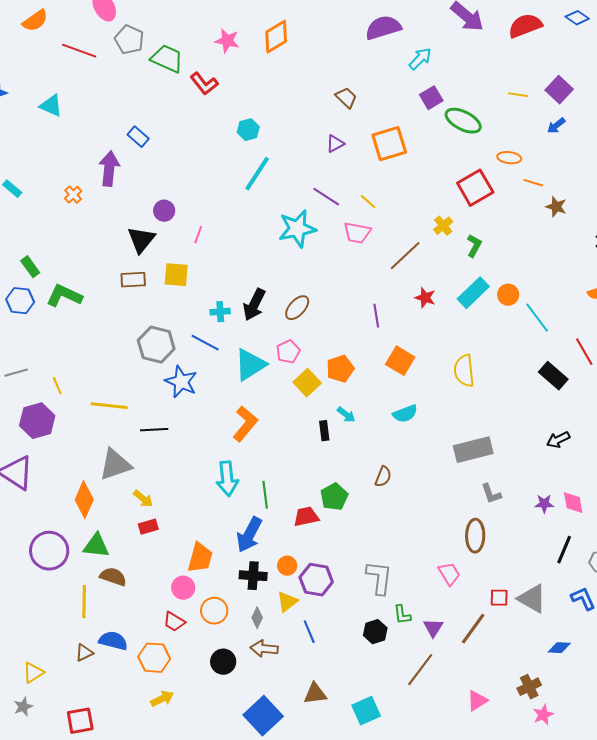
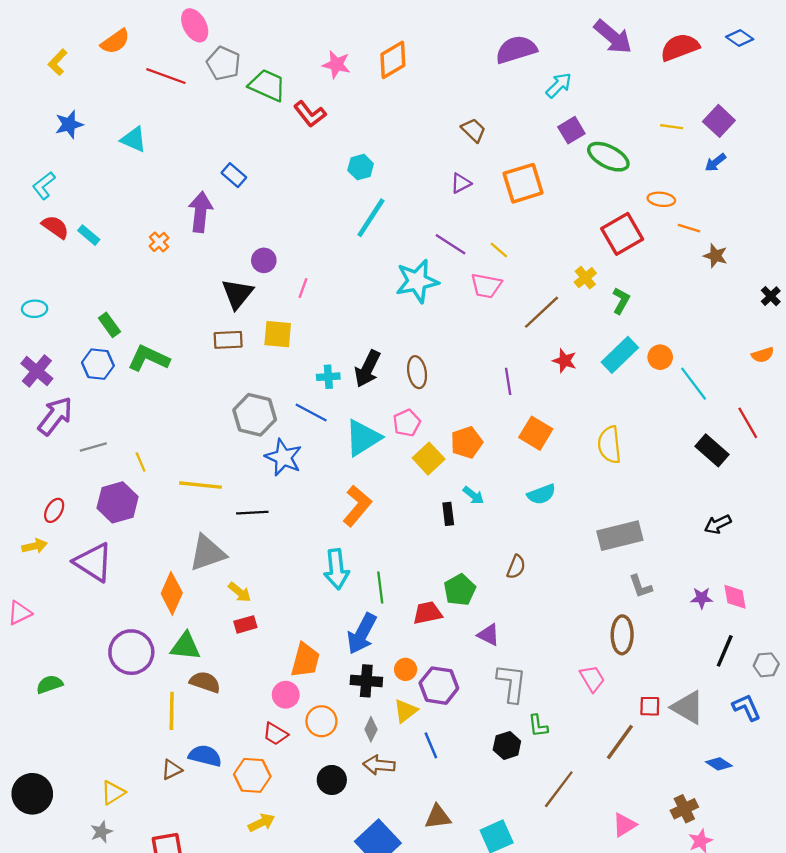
brown ellipse: (297, 308) -> (417, 372), turned -52
purple triangle: (433, 628) -> (488, 635), moved, turned -35
blue diamond: (559, 648) -> (719, 764), turned 30

